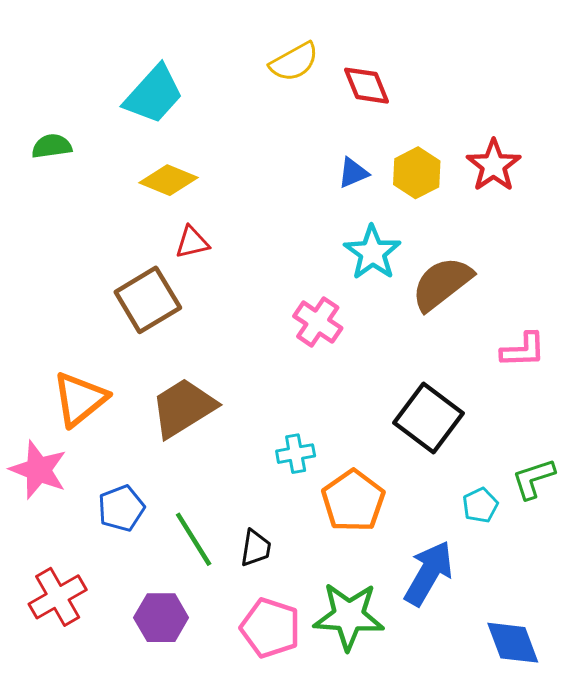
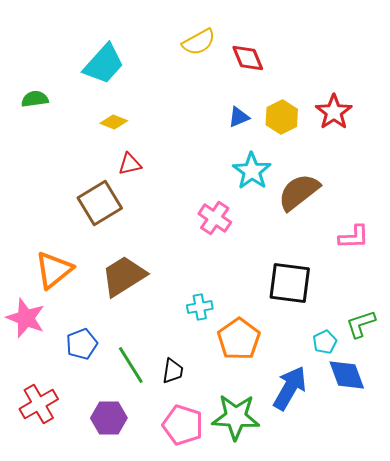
yellow diamond: (168, 180) -> (114, 122), size x0.7
black square: (429, 418) -> (290, 283), turned -30
blue diamond: (513, 643) -> (347, 375), moved

